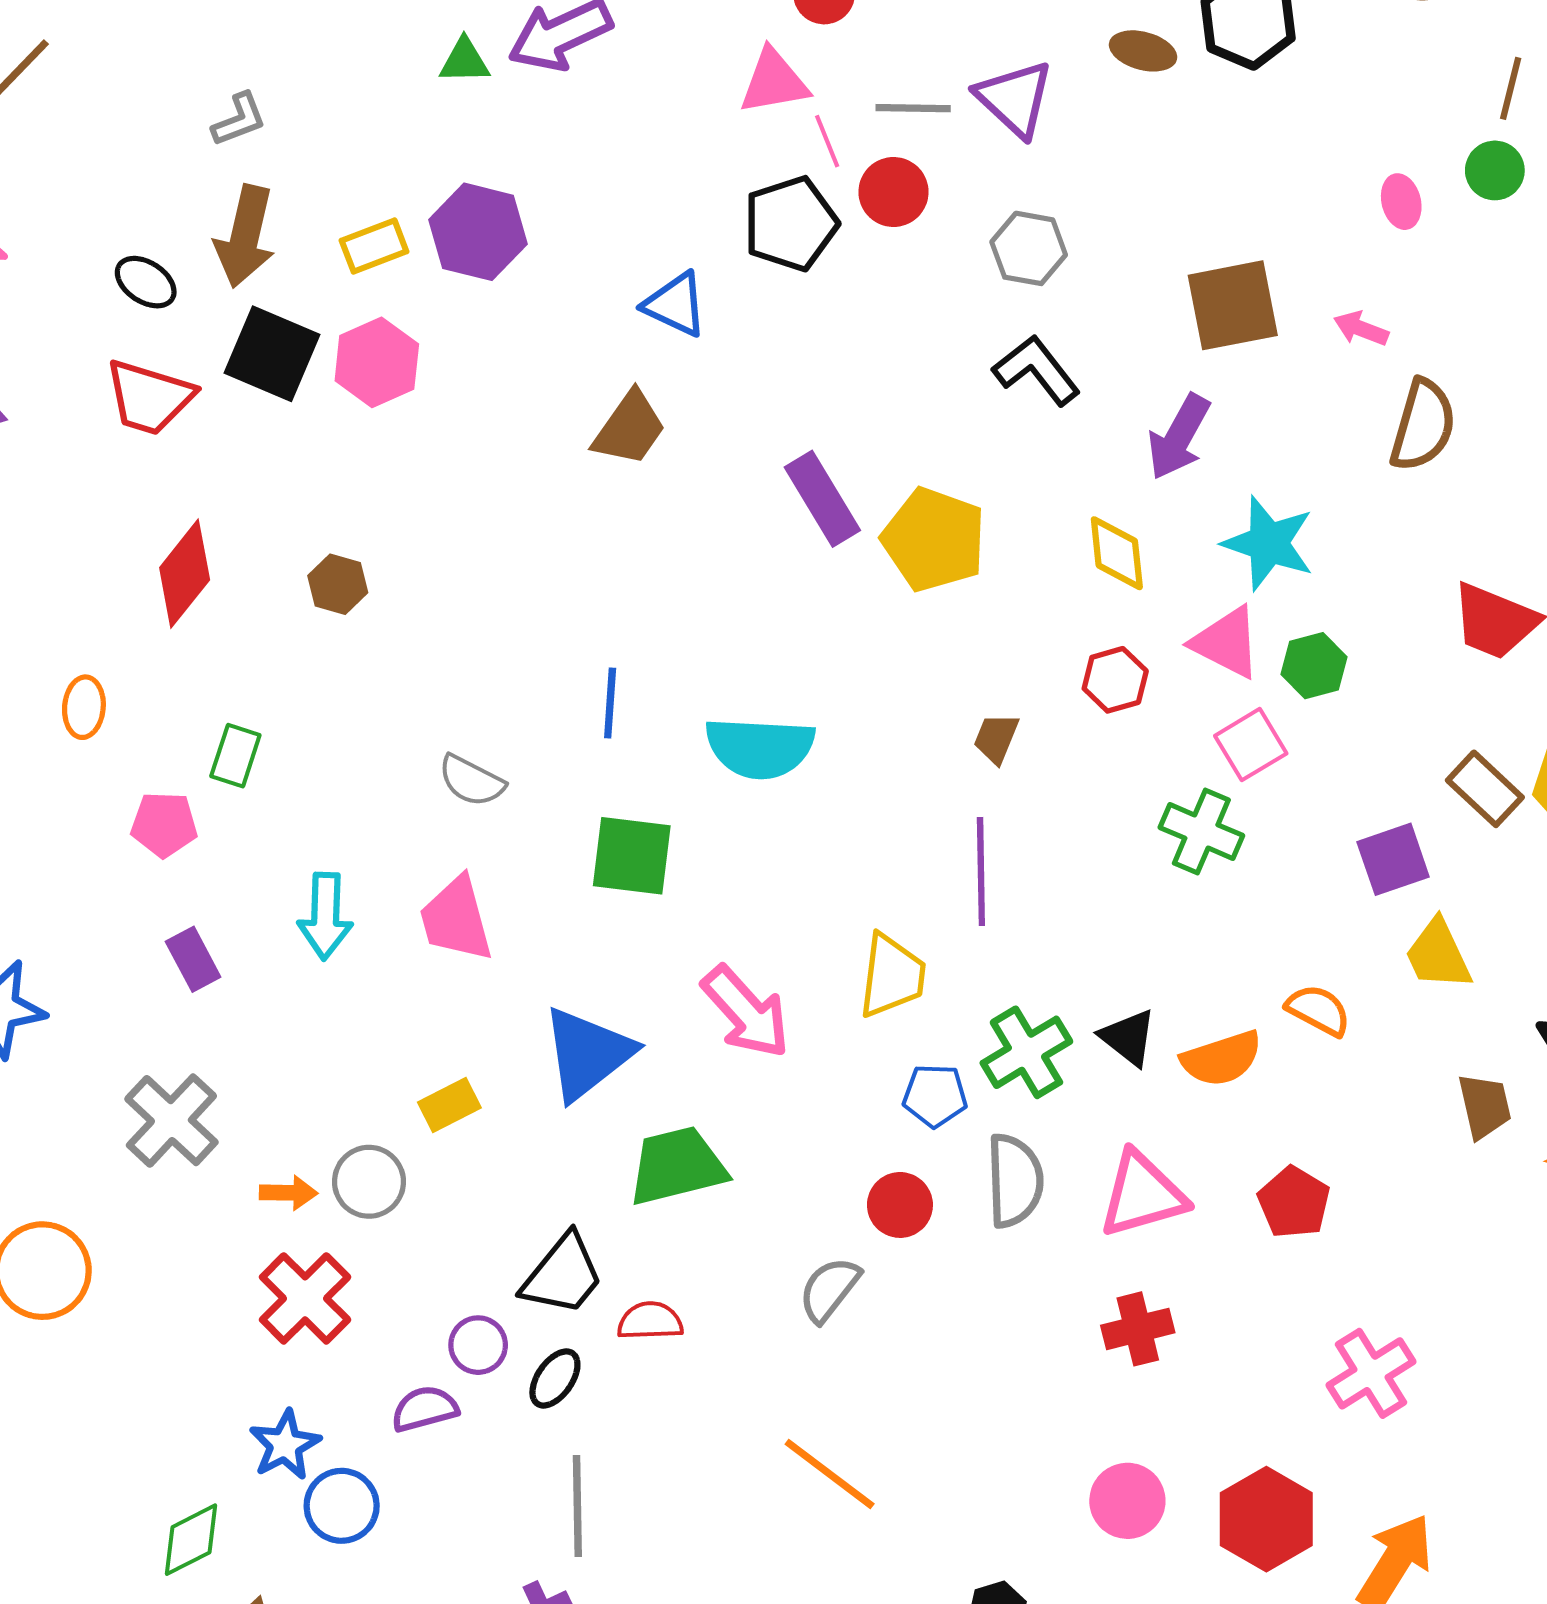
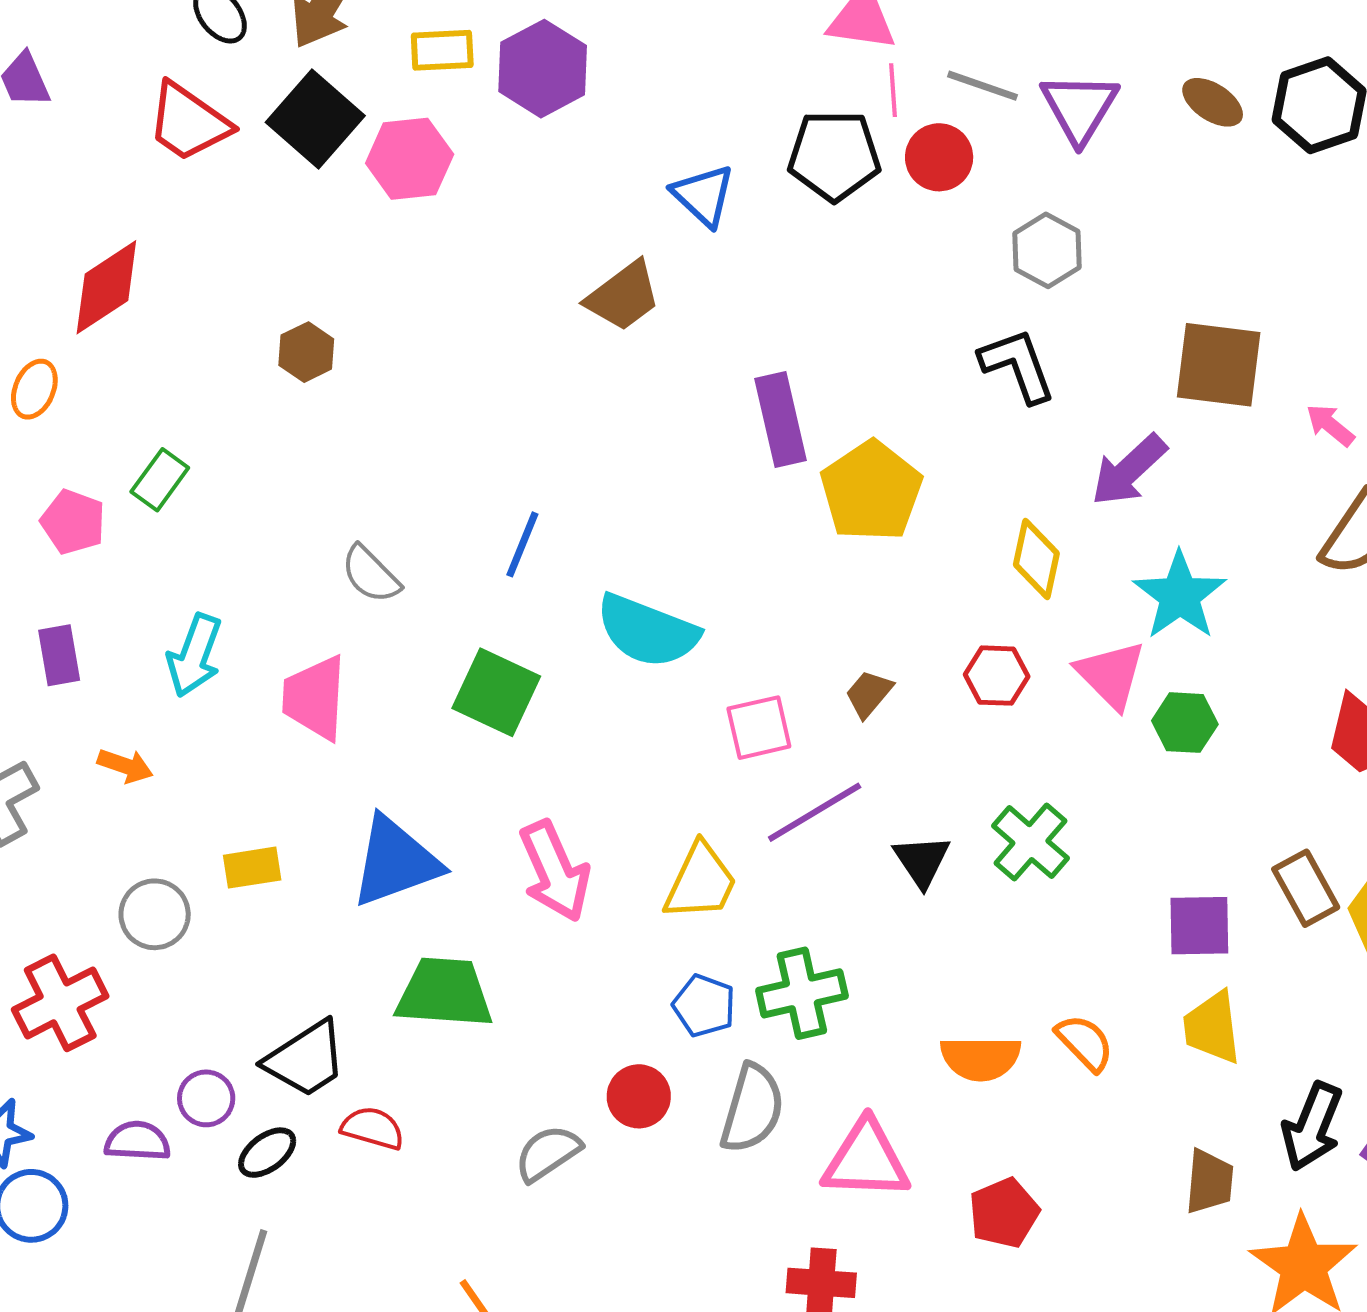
red diamond: (185, 574) -> (106, 287), moved
pink square: (1251, 745) -> (759, 728), moved
purple line: (981, 871) -> (815, 812), turned 42
black triangle: (1128, 1037) -> (922, 861), moved
orange arrow: (288, 1193) -> (125, 766), moved

